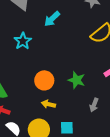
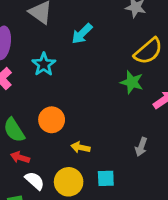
orange circle: (44, 80) -> (52, 120), moved
green star: (77, 80) -> (132, 82), moved

